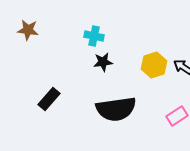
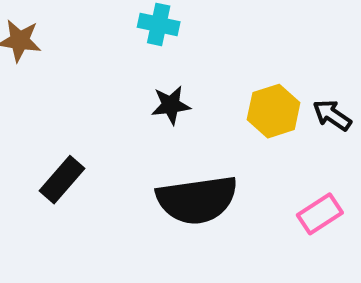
cyan cross: (94, 36) -> (159, 24), moved

